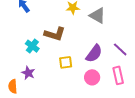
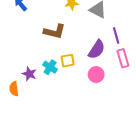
cyan cross: (32, 46) -> (50, 67), moved
purple line: (120, 49) -> (116, 36), moved, turned 35
pink rectangle: (118, 75) -> (123, 58), moved

